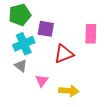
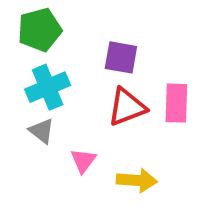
purple square: (46, 29) -> (121, 57), moved
pink rectangle: (91, 34) -> (176, 103), moved

